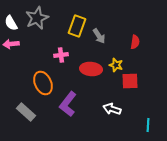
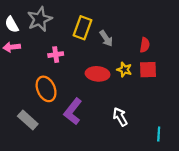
pink cross: (61, 55) -> (56, 55), moved
red square: (130, 81) -> (148, 70), moved
white arrow: (112, 109) -> (120, 117), turned 42

